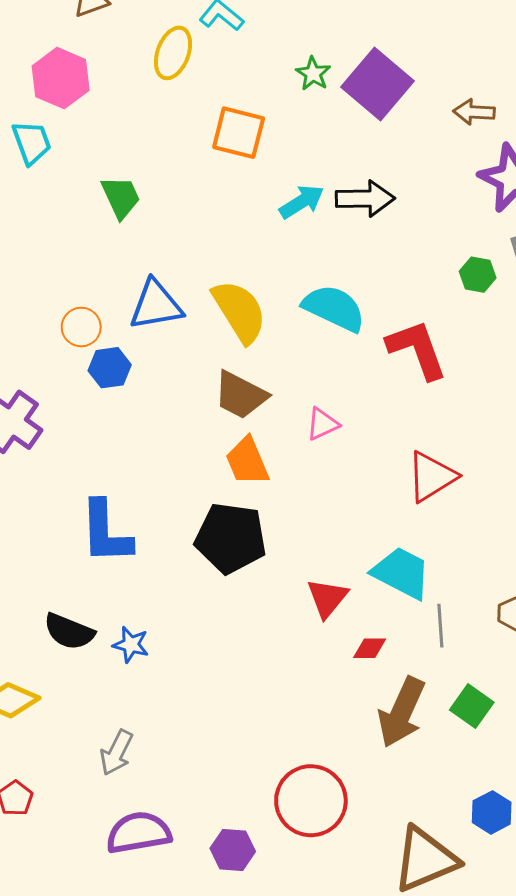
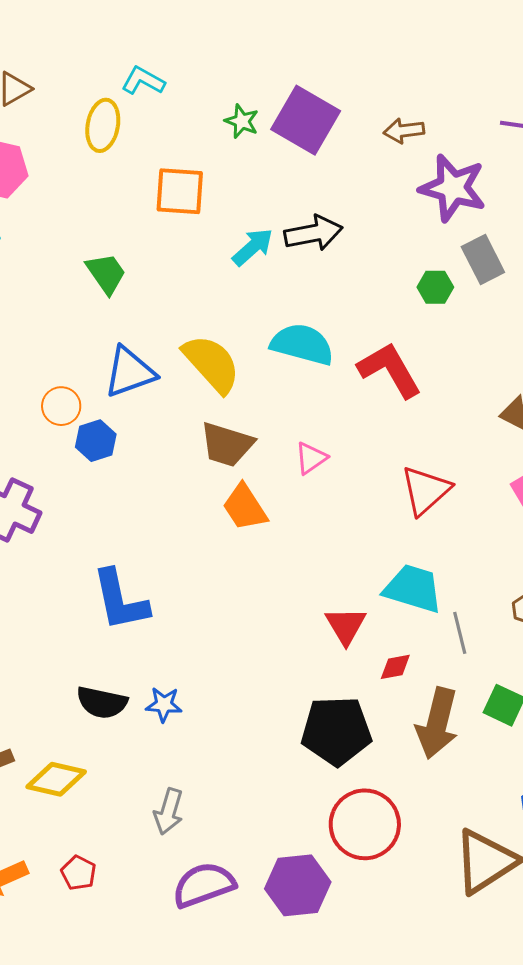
green trapezoid: (121, 197) -> (106, 273), moved
black pentagon: (231, 538) -> (336, 731), moved
purple hexagon: (233, 850) -> (298, 885), size x1.5

